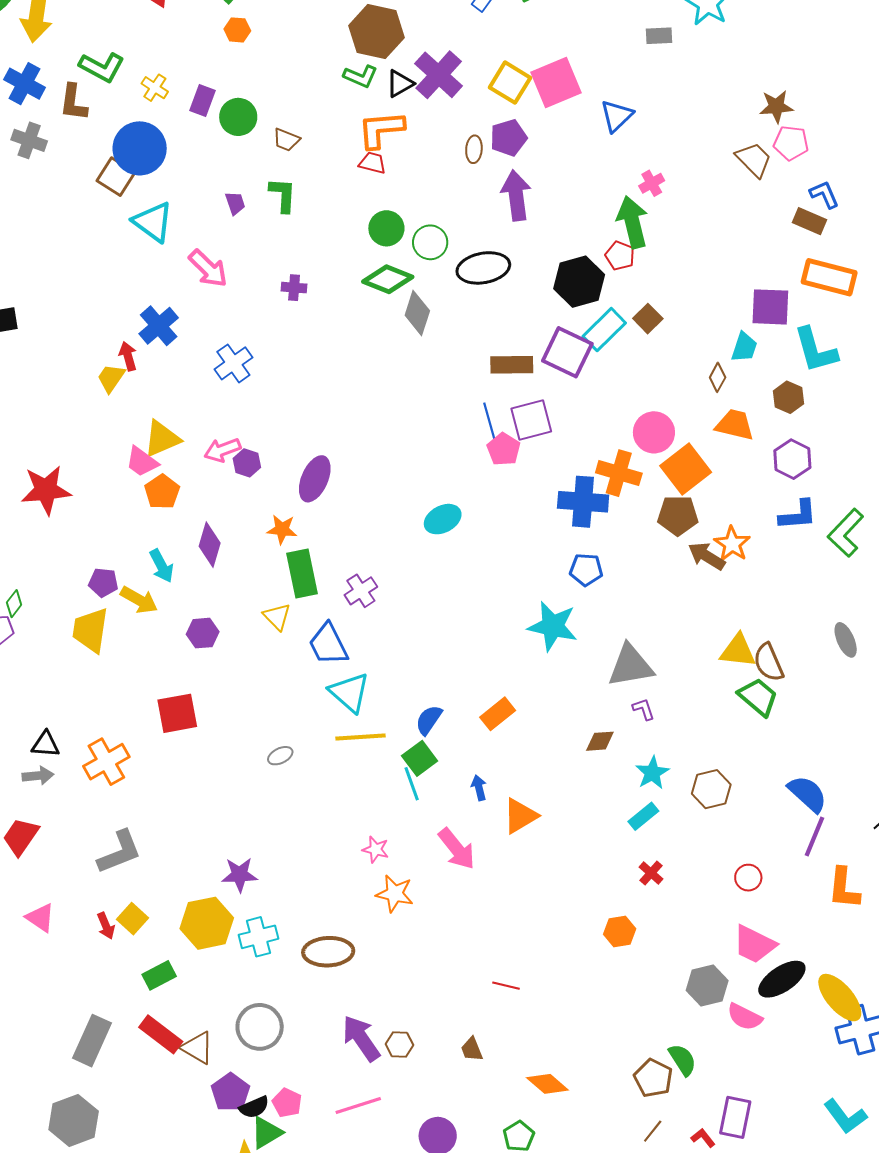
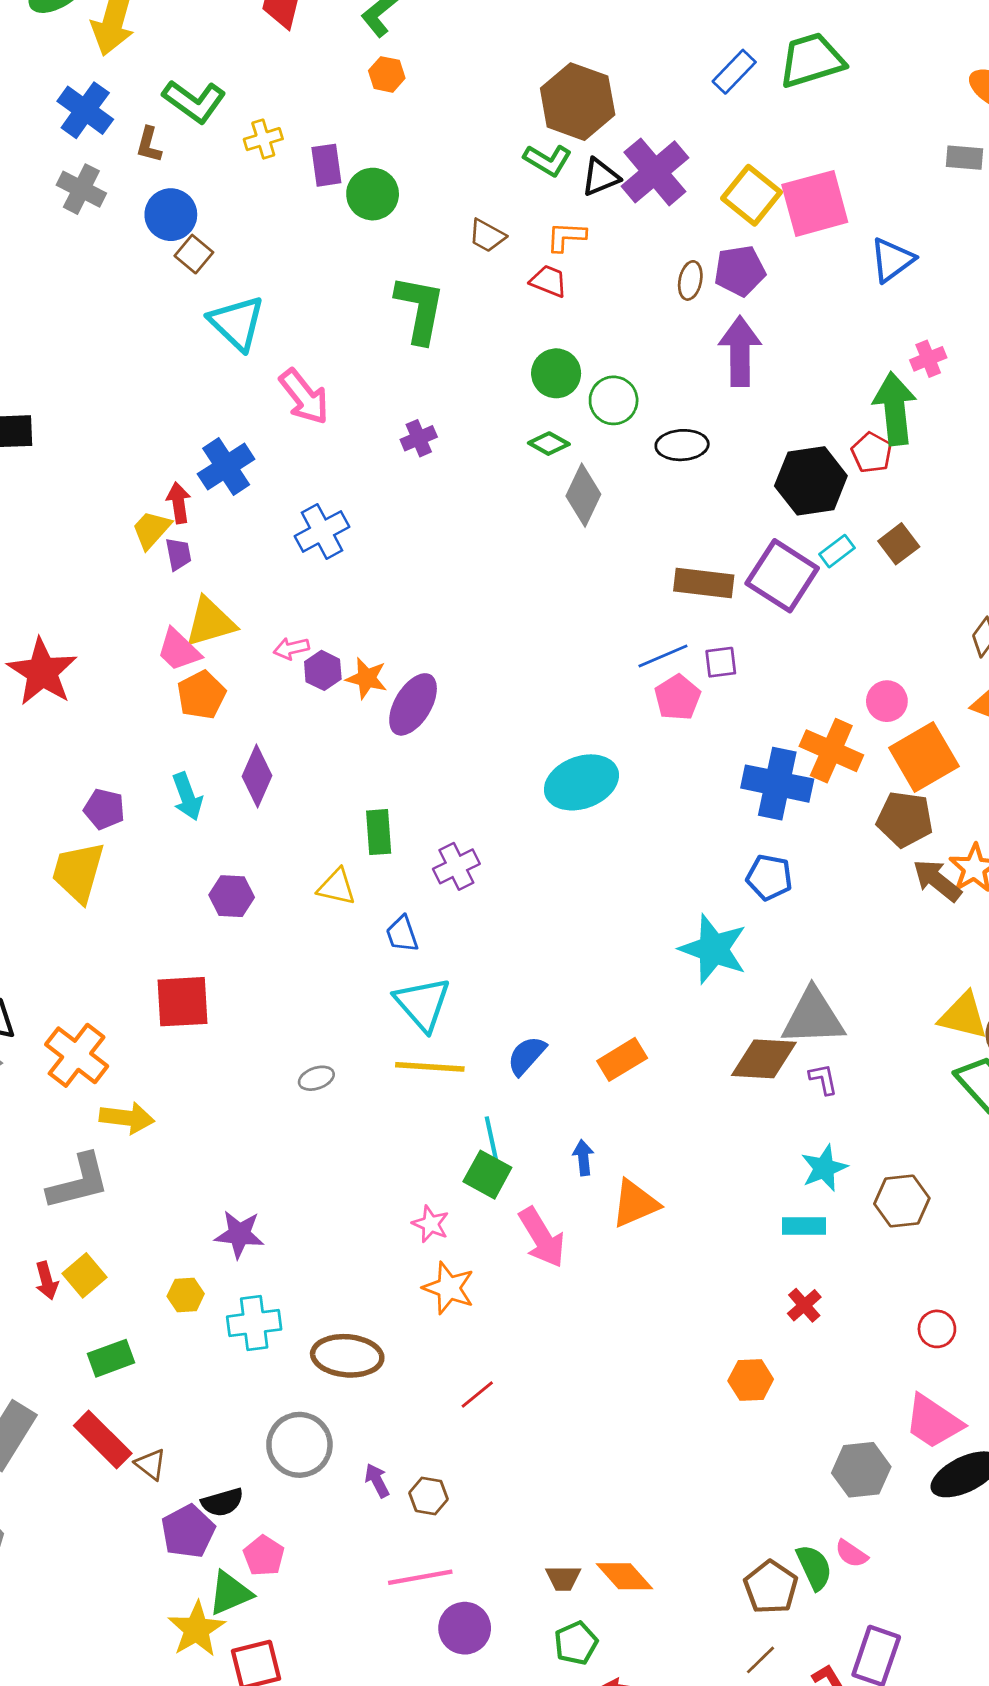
yellow cross: (155, 88) -> (263, 139), turned 32
purple rectangle: (202, 101) -> (326, 165), turned -36
brown L-shape: (73, 102) -> (149, 145), size x0.7
orange L-shape: (381, 129) -> (566, 237), size x0.6
brown trapezoid: (286, 140) -> (487, 236), moved
blue circle: (140, 148) -> (171, 215), moved, size x0.7
brown square: (116, 177) -> (194, 254), size x0.7
green L-shape: (283, 195) -> (420, 309), size x1.4
purple trapezoid: (235, 203) -> (178, 554), moved
black ellipse: (483, 268) -> (682, 445), size x0.7
green diamond: (388, 279) -> (549, 444), size x0.6
purple cross: (294, 288) -> (419, 438), turned -35
cyan rectangle: (604, 330) -> (837, 551), size x0.6
purple square: (531, 420) -> (721, 662), size x0.6
blue line: (489, 421) -> (663, 656), turned 75
pink circle: (654, 432) -> (887, 701), size x0.7
pink arrow: (222, 450) -> (291, 648), size x0.7
red star: (46, 490) -> (42, 672), turned 30
cyan ellipse: (443, 519) -> (581, 782), size x1.4
orange star: (282, 529) -> (367, 678), moved
green rectangle: (302, 574) -> (379, 832), size x0.7
yellow arrow: (139, 600) -> (127, 1118), moved, turned -30
yellow triangle: (277, 617) -> (337, 887), turned -40
blue trapezoid: (328, 644) -> (402, 934), size x0.6
brown diamond: (600, 741) -> (764, 1059), moved, size x1.6
green square: (420, 758) -> (487, 1175), moved, turned -32
orange cross: (106, 762) -> (77, 1055), turned -30
cyan rectangle: (643, 816) -> (804, 1226), turned 32
yellow hexagon: (207, 923) -> (186, 1295), size x0.5
red line: (506, 986) -> (477, 1395), moved, turned -60
pink semicircle: (745, 1017) -> (851, 1554), moved, size x0.7
gray circle: (260, 1027) -> (299, 1445), moved
purple arrow: (361, 1038) -> (377, 1481), size x0.5
brown triangle: (197, 1048) -> (151, 1464), size x0.7
brown trapezoid: (472, 1049) -> (563, 1578), moved, turned -76
pink line: (358, 1106) -> (420, 1577), moved
black semicircle: (254, 1107) -> (222, 1502), moved

